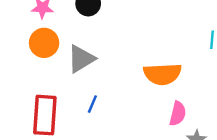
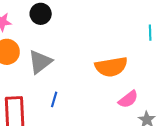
pink semicircle: (178, 114) -> (128, 99), turned 45

